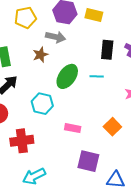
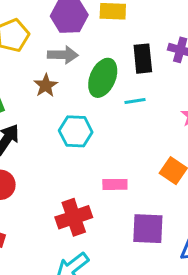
green ellipse: (67, 76) -> (103, 78), moved
cyan hexagon: (42, 104) -> (76, 131), moved
red cross: (22, 141) -> (74, 217), moved

